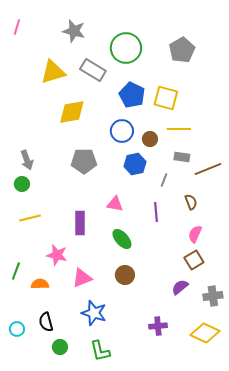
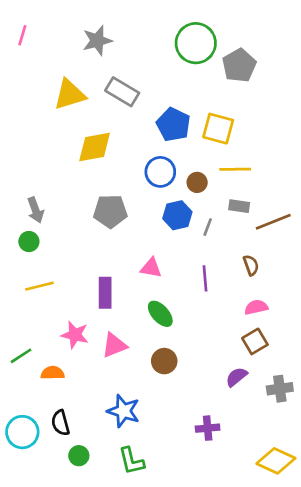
gray star: (74, 31) -> (97, 41), turned -30
green circle: (126, 48) -> (196, 43), moved
gray line: (164, 180) -> (208, 227), moved
pink semicircle: (195, 234) -> (256, 307), turned 54
green line: (16, 271) -> (21, 356), turned 36
pink triangle: (82, 278) -> (114, 345), moved
cyan circle: (17, 329) -> (22, 432), size x1.6
yellow diamond: (205, 333) -> (276, 461), moved

